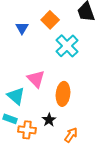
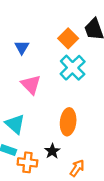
orange square: (50, 20) -> (68, 38), moved
pink triangle: (36, 79) -> (31, 85), moved

